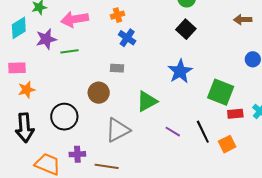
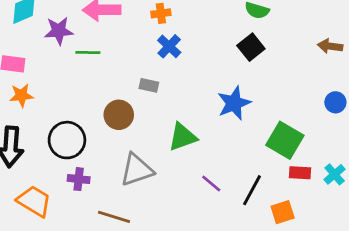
black line: (203, 132) -> (252, 190), turned 45
purple cross: (77, 154) -> (79, 179), moved

